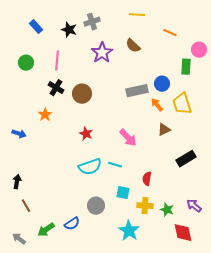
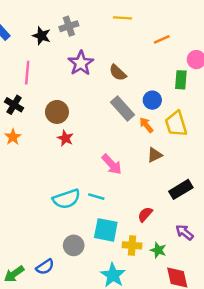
orange line: (170, 33) -> (162, 39), turned -48
brown semicircle: (133, 46) -> (118, 73), moved
black cross: (56, 88) -> (14, 105), moved
gray rectangle: (137, 91) -> (122, 108), turned 60
red star: (86, 134) -> (65, 138), moved
red semicircle: (147, 179) -> (145, 214), moved, turned 32
cyan square: (123, 193) -> (106, 230), size x1.5
purple arrow: (194, 206) -> (184, 232), moved

